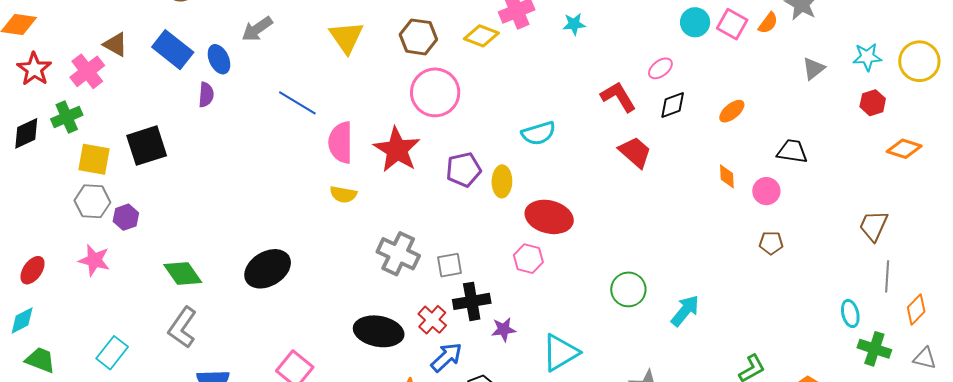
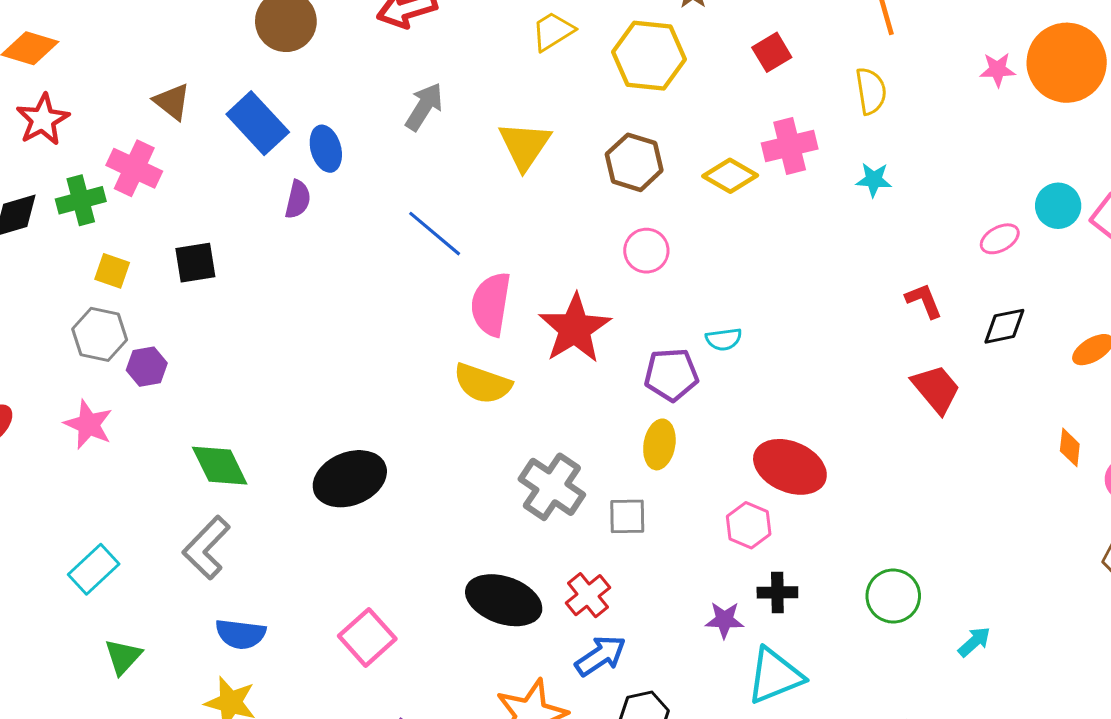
gray arrow: (257, 29) -> (424, 107), moved, turned 148
pink ellipse: (660, 68) -> (1000, 239), moved
pink cross: (87, 71) -> (134, 168), moved, turned -36
pink circle: (435, 92) -> (646, 251), size x0.6
red L-shape: (618, 97) -> (924, 301), size x0.7
cyan semicircle: (538, 133) -> (724, 339), moved, size x0.7
black square: (147, 146) -> (195, 263), size x0.7
yellow square: (94, 159) -> (112, 271), size x0.7
yellow ellipse: (502, 181) -> (659, 444), moved
yellow semicircle: (343, 194) -> (483, 384), size x1.4
black cross: (472, 301) -> (777, 592), moved, size x0.7
cyan arrow: (685, 311) -> (974, 642), size x0.7
purple star: (504, 329) -> (724, 620), moved

